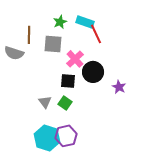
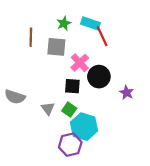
gray semicircle: (14, 53) -> (15, 97), moved
cyan hexagon: (47, 138) -> (84, 127), moved

